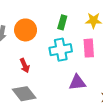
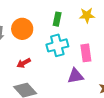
pink rectangle: (89, 48) -> (86, 53), moved
red arrow: (25, 65) -> (24, 63), turned 88

